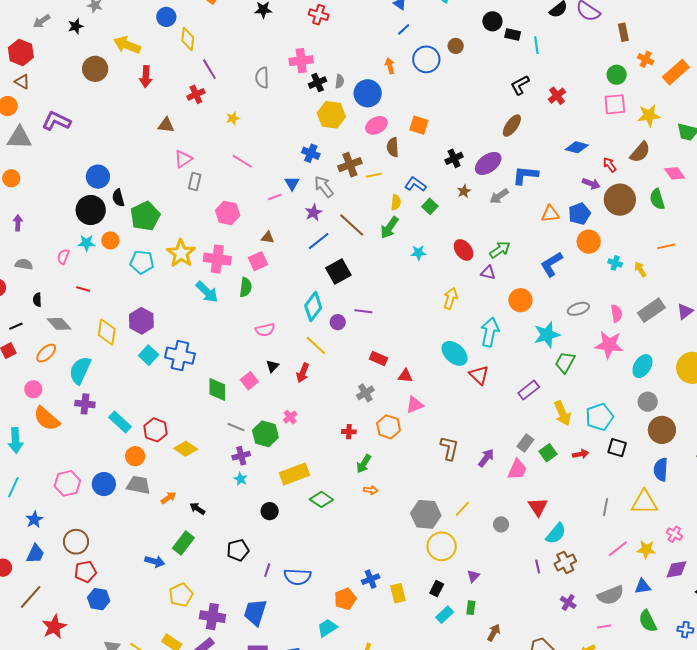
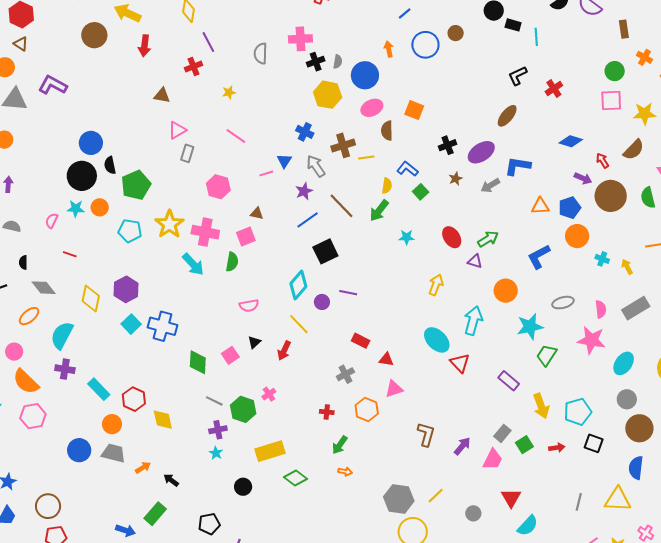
purple rectangle: (529, 390) -> (509, 381), turned 75
yellow diamond: (186, 449) -> (163, 420), turned 40
pink hexagon: (67, 483) -> (33, 416), moved

